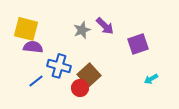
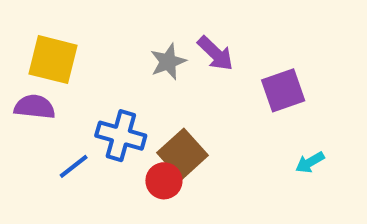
purple semicircle: (33, 47) -> (35, 107), moved

